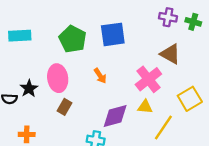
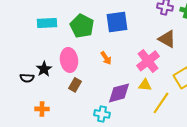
cyan rectangle: (20, 36) -> (47, 23), moved

